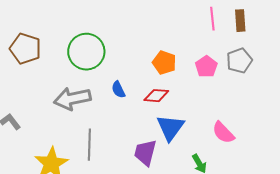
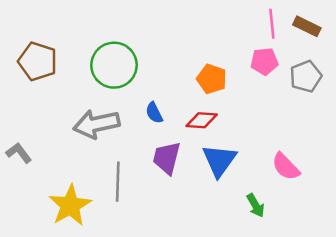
brown rectangle: (240, 21) -> (307, 26), turned -60
pink pentagon: (206, 67) -> (264, 61), moved, turned 30
purple trapezoid: (145, 153) -> (167, 158), moved

